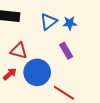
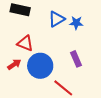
purple rectangle: (66, 51) -> (76, 59), moved

